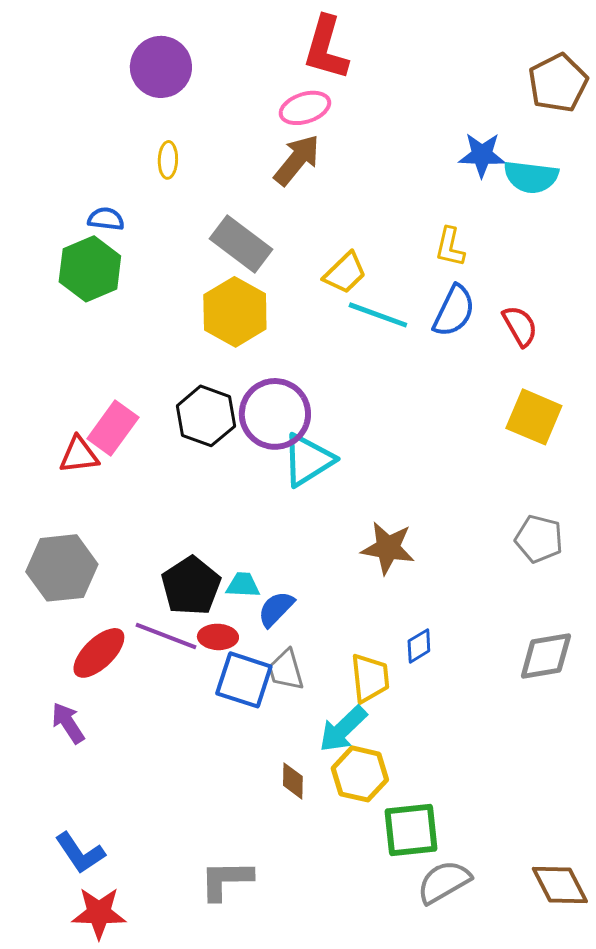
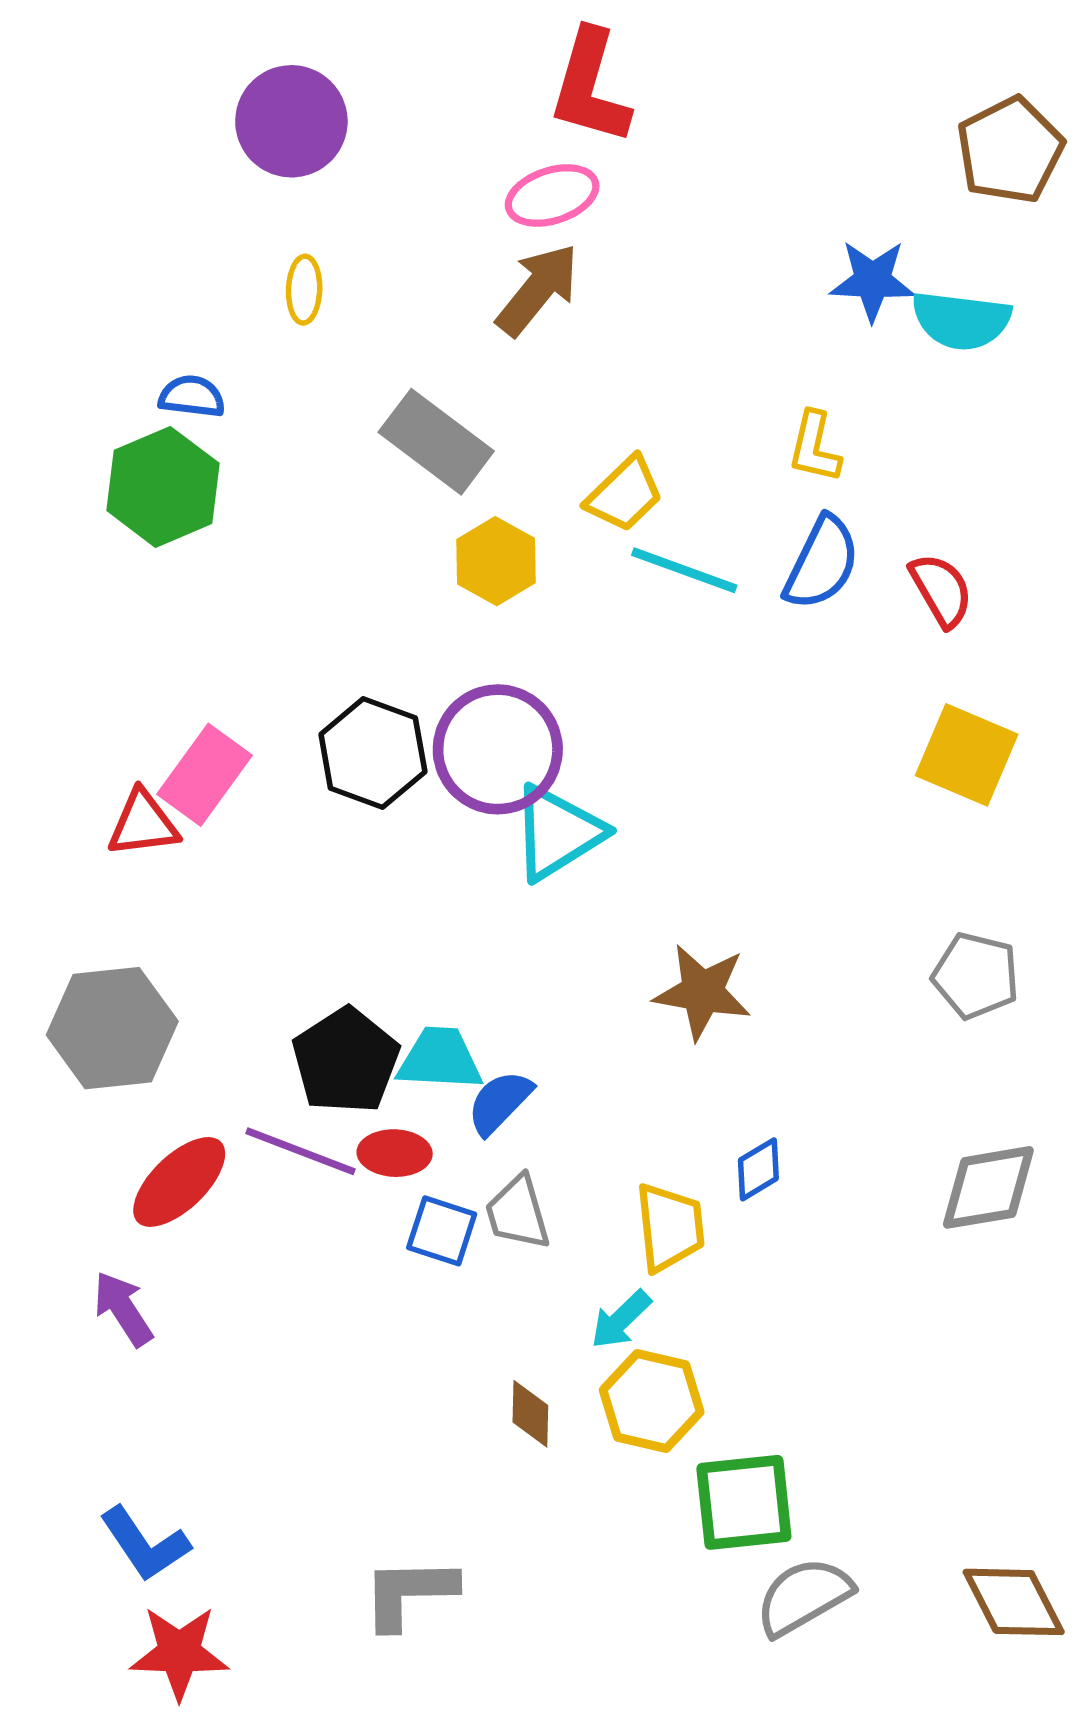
yellow hexagon: (235, 312) -> (496, 561), moved, size x0.7
cyan trapezoid: (243, 585) -> (440, 1059), size x1.4
blue square: (244, 680) -> (442, 1231), size x0.7
cyan arrow: (343, 729) -> (621, 1320), size x0.7

